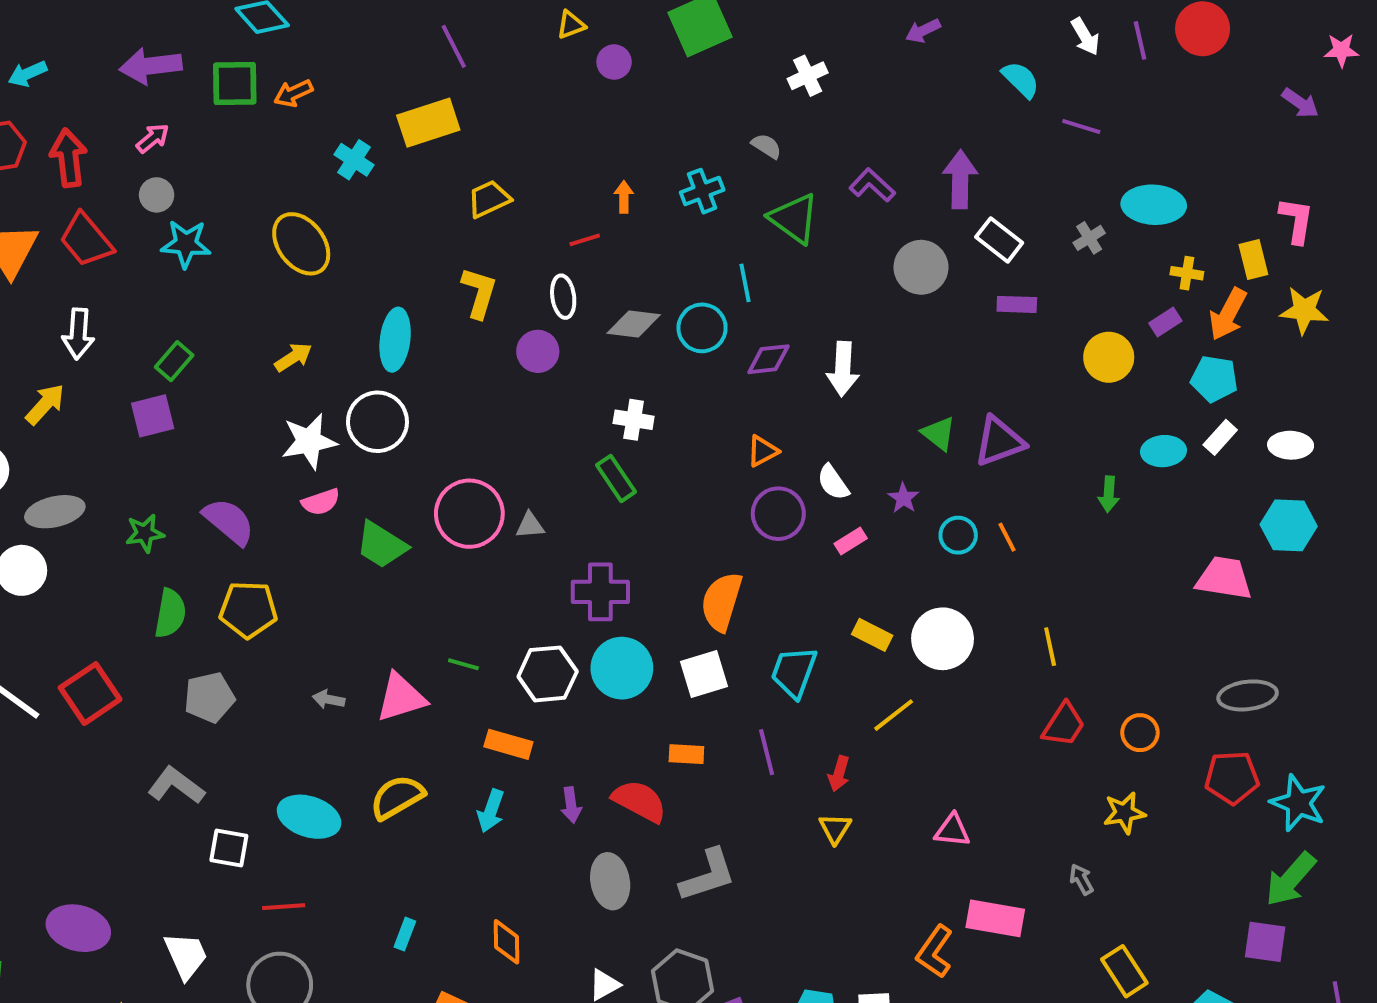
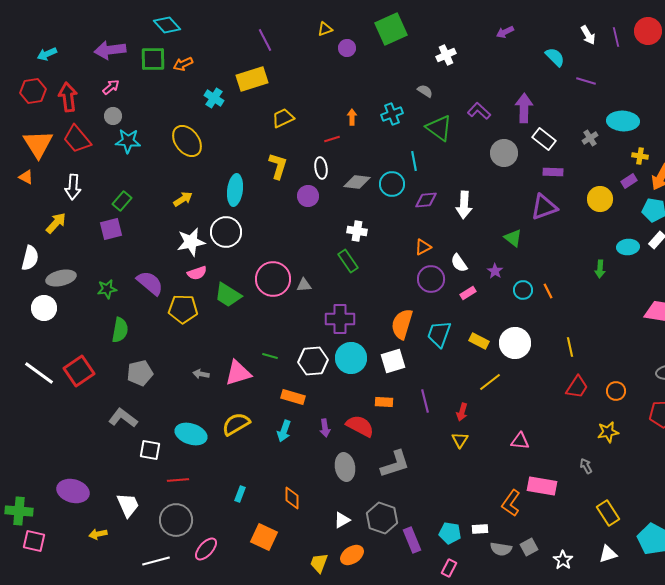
purple triangle: (999, 441) -> (544, 207), moved
yellow pentagon: (248, 609) -> (183, 309), moved
cyan trapezoid: (794, 672) -> (439, 334), moved

